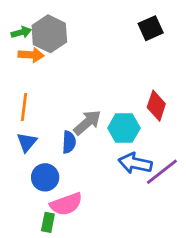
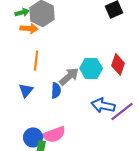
orange line: (24, 107) -> (36, 60), moved
cyan hexagon: (124, 128) -> (91, 68), moved
blue circle: (45, 177) -> (33, 137), moved

